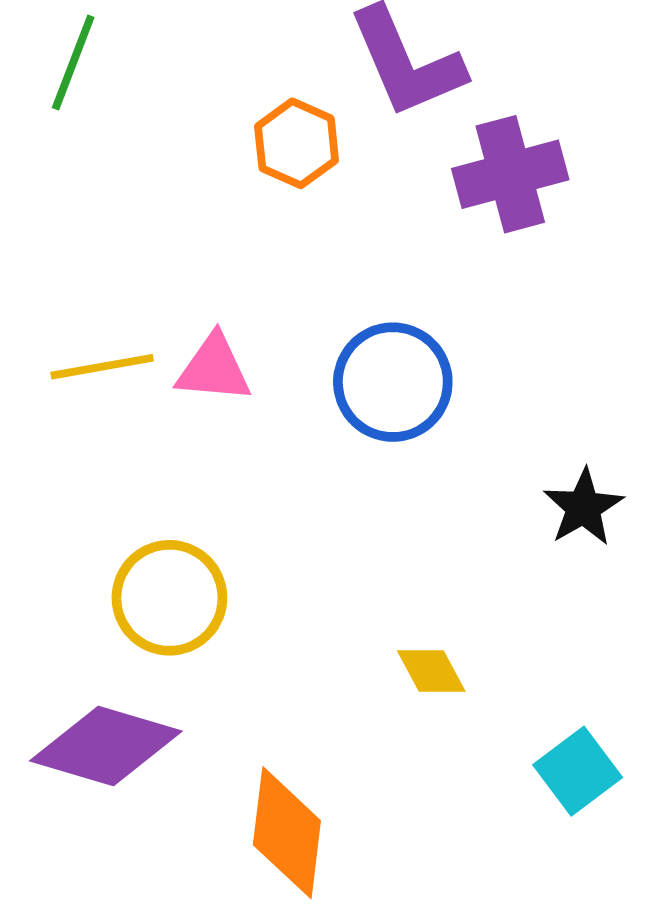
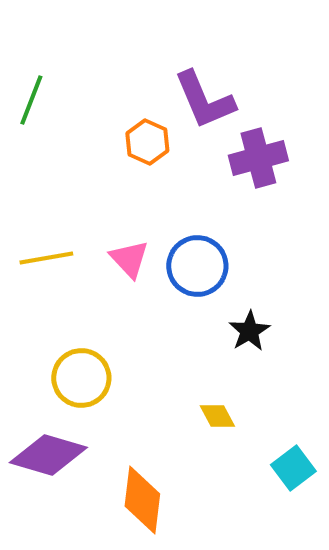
pink triangle: (214, 369) -> (129, 259), moved, turned 42
black star: (583, 507) -> (249, 331), moved

